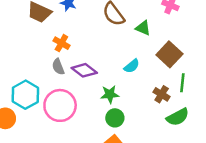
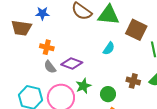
green triangle: (143, 28) -> (108, 15), size x1.6
green star: (110, 94) -> (83, 86), moved
brown cross: (162, 94) -> (133, 81), moved

